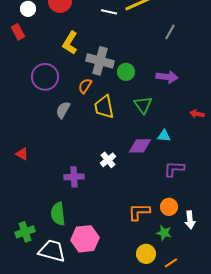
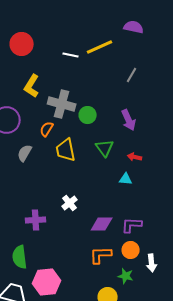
purple arrow: (167, 77) -> (129, 120), turned 60
red arrow: (197, 114) -> (135, 157), moved
purple diamond: (140, 146) -> (102, 224), moved
purple L-shape: (174, 169) -> (132, 225), moved

